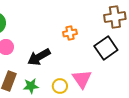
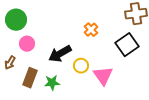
orange cross: (70, 33) -> (91, 30), turned -32
yellow circle: (60, 86) -> (81, 66), moved

